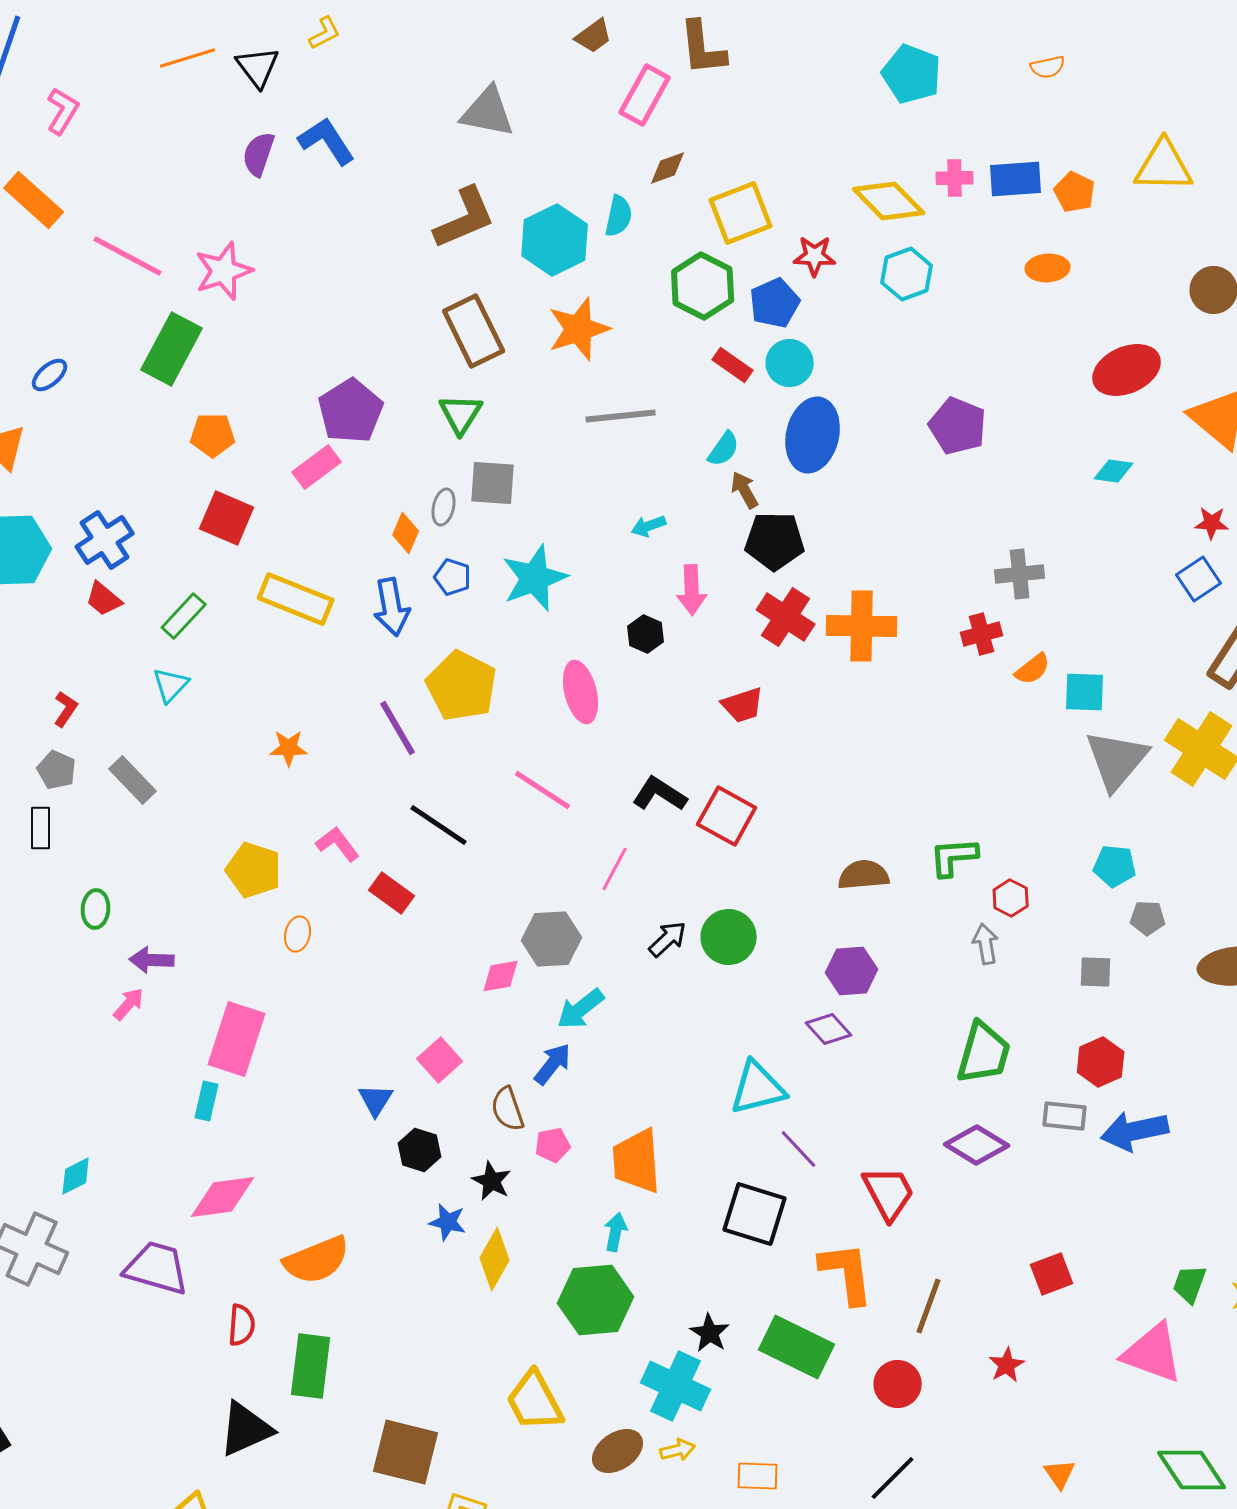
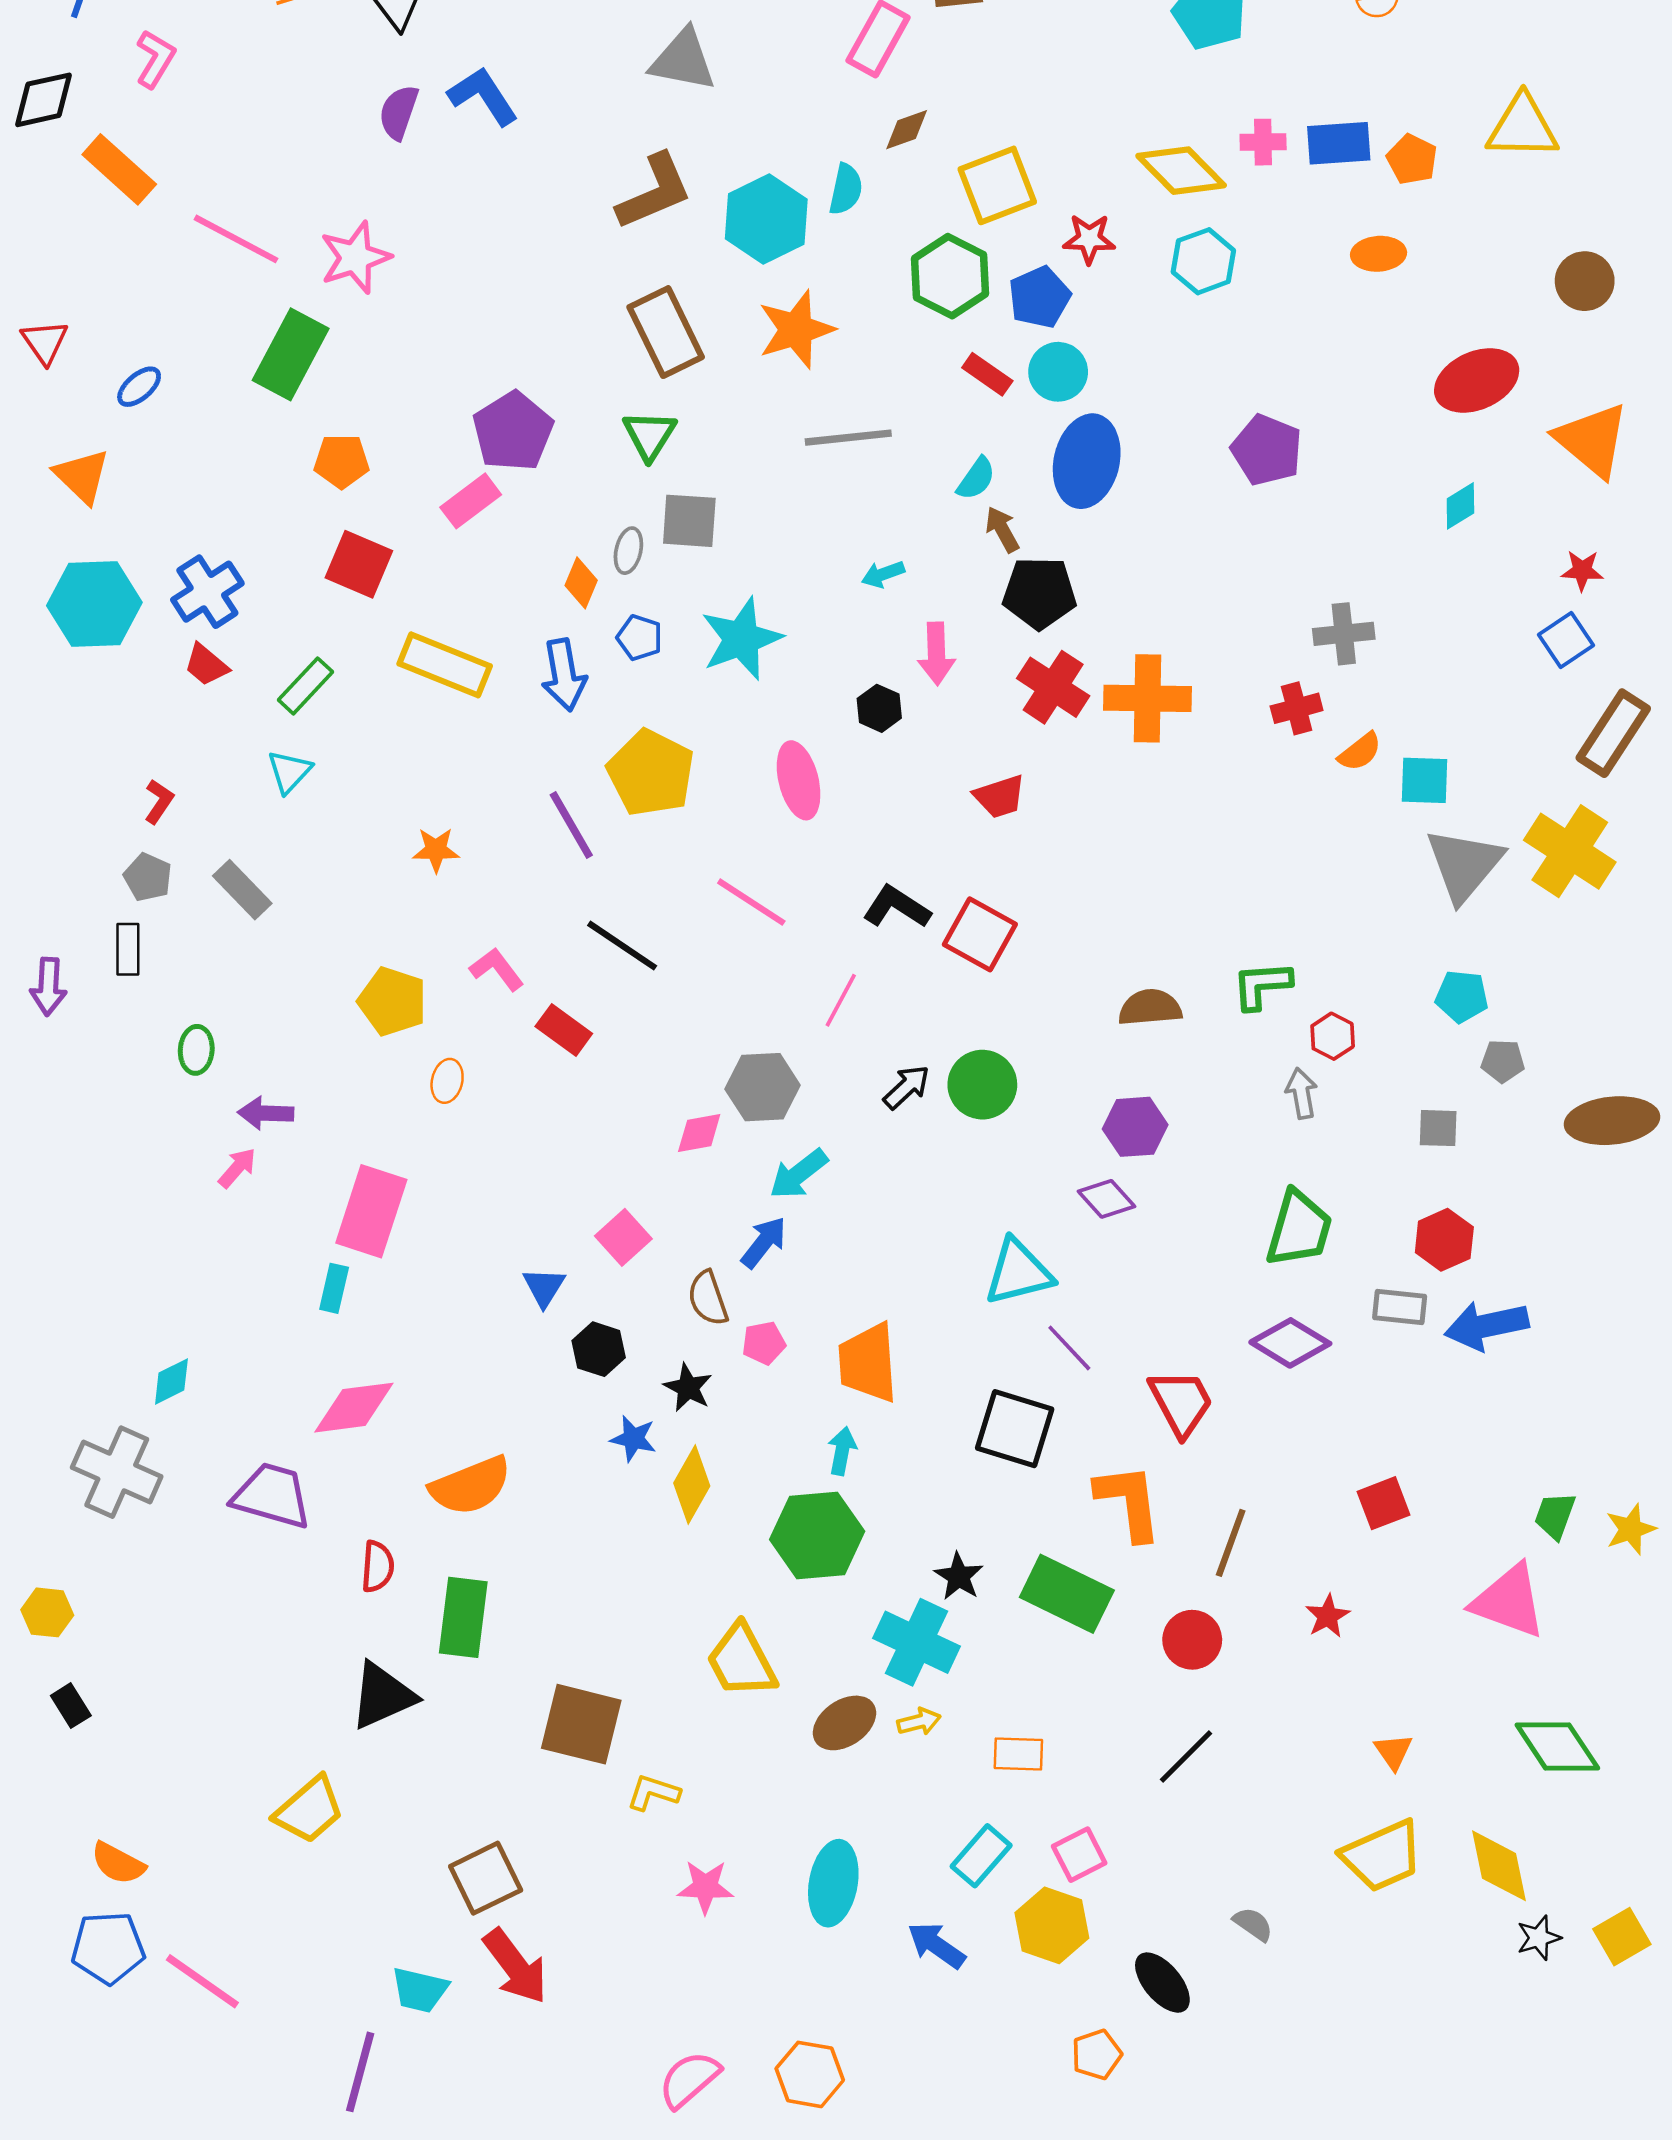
cyan diamond: (1114, 471) -> (1460, 506), turned -39

